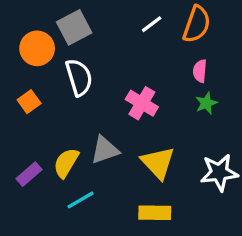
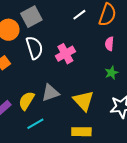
pink cross: (142, 103) -> (65, 54), moved, turned 30
green star: (206, 103) -> (111, 73), moved

